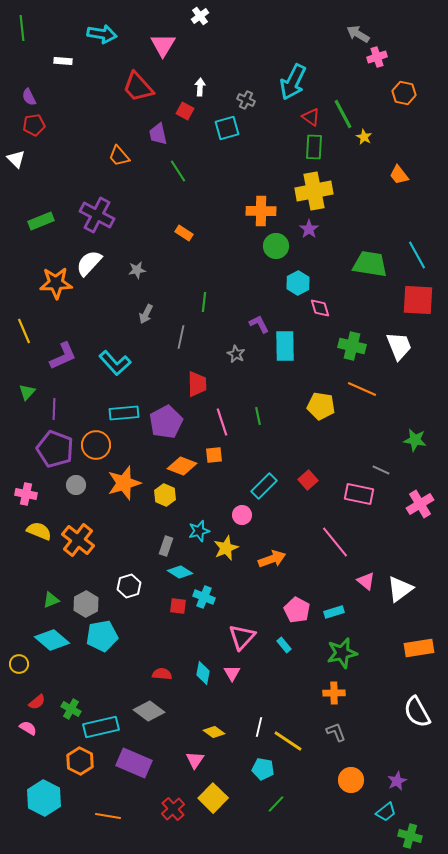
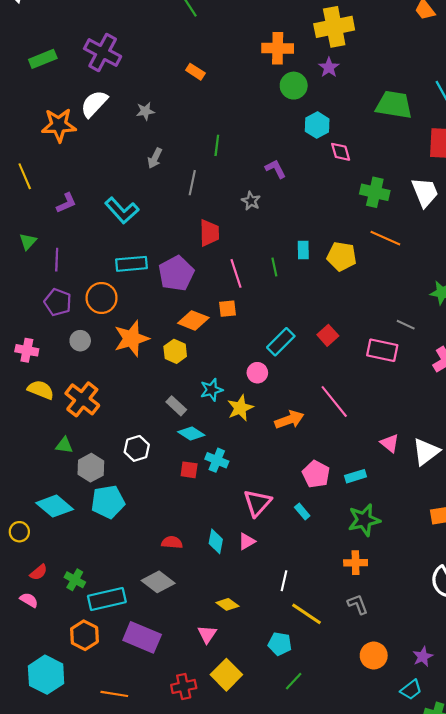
cyan rectangle: (285, 346) -> (303, 250), moved, size x0.6
purple L-shape: (63, 356) -> (66, 203), size x0.7
purple pentagon: (55, 449) -> (58, 302), size x0.7
pink line: (335, 542) -> (334, 402), moved
gray rectangle: (166, 546) -> (176, 406), turned -66
green triangle: (51, 600) -> (64, 445), moved, turned 30
pink triangle: (232, 673) -> (247, 541), turned 30
white line: (259, 727) -> (284, 581), moved
red cross: (173, 809) -> (184, 686), turned 30

